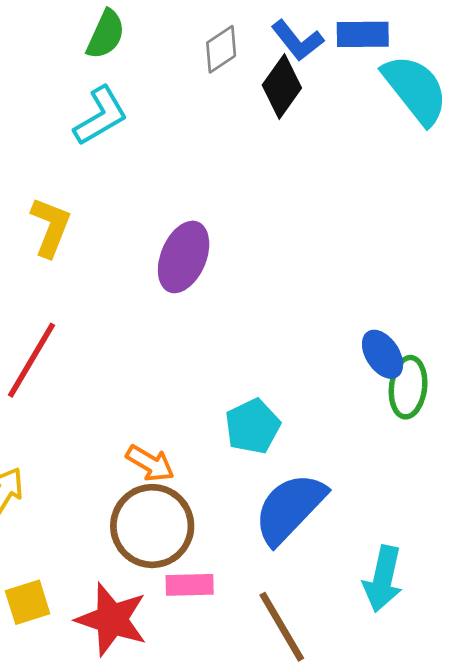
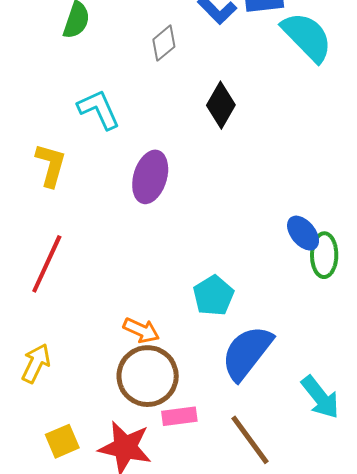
gray diamond: (221, 49) -> (164, 43), moved
black diamond: (282, 87) -> (221, 105), moved
cyan L-shape: (101, 116) -> (99, 109), moved, turned -78
cyan arrow: (383, 579) -> (320, 397), turned -45

